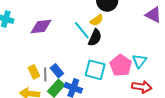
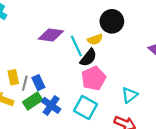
purple diamond: (41, 27) -> (51, 35), moved
pink pentagon: (121, 65) -> (94, 78), moved
cyan square: (95, 70) -> (85, 108), moved

